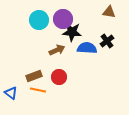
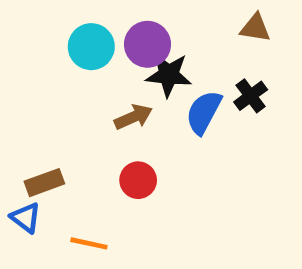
blue semicircle: (87, 48) -> (204, 112), turned -66
brown rectangle: (34, 76) -> (44, 183), moved
orange line: (38, 90) -> (89, 243), moved

